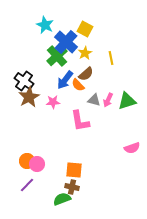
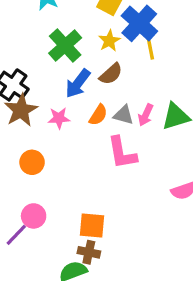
blue cross: (66, 42) -> (139, 23), moved
orange semicircle: (78, 85) -> (98, 115), moved, turned -104
pink L-shape: (80, 121) -> (122, 153), moved
orange circle: (27, 161) -> (32, 162), moved
purple line: (27, 185) -> (16, 235), moved

